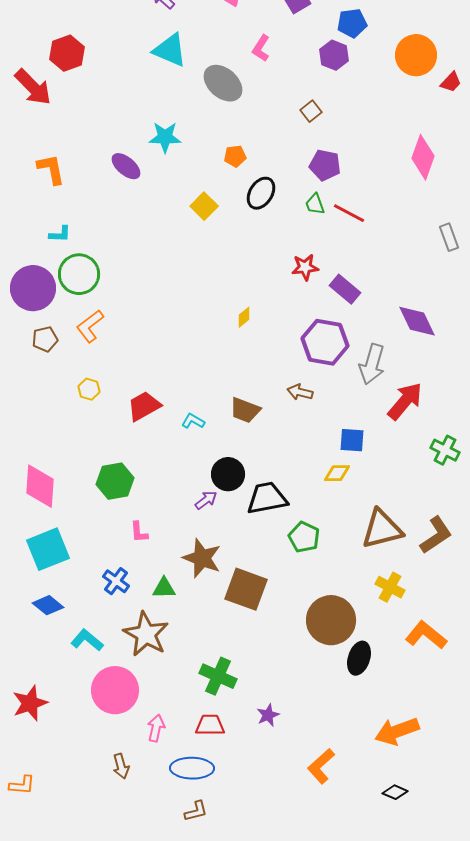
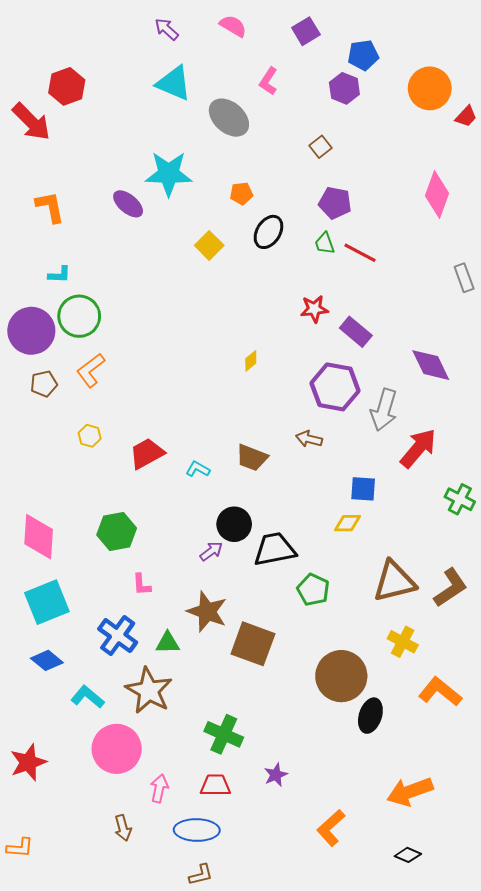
cyan star: (165, 137) -> (169, 174), size x1.4
blue cross: (116, 581) -> (118, 636), size x1.4

